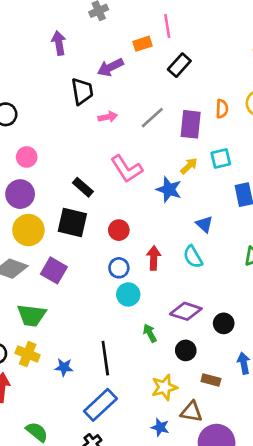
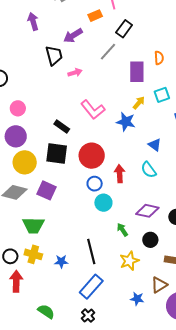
gray line: (152, 118) -> (108, 52), moved
red circle: (119, 230) -> (92, 156), size x1.6
yellow star: (164, 387) -> (129, 261), moved
brown triangle: (191, 412) -> (159, 285), turned -36

